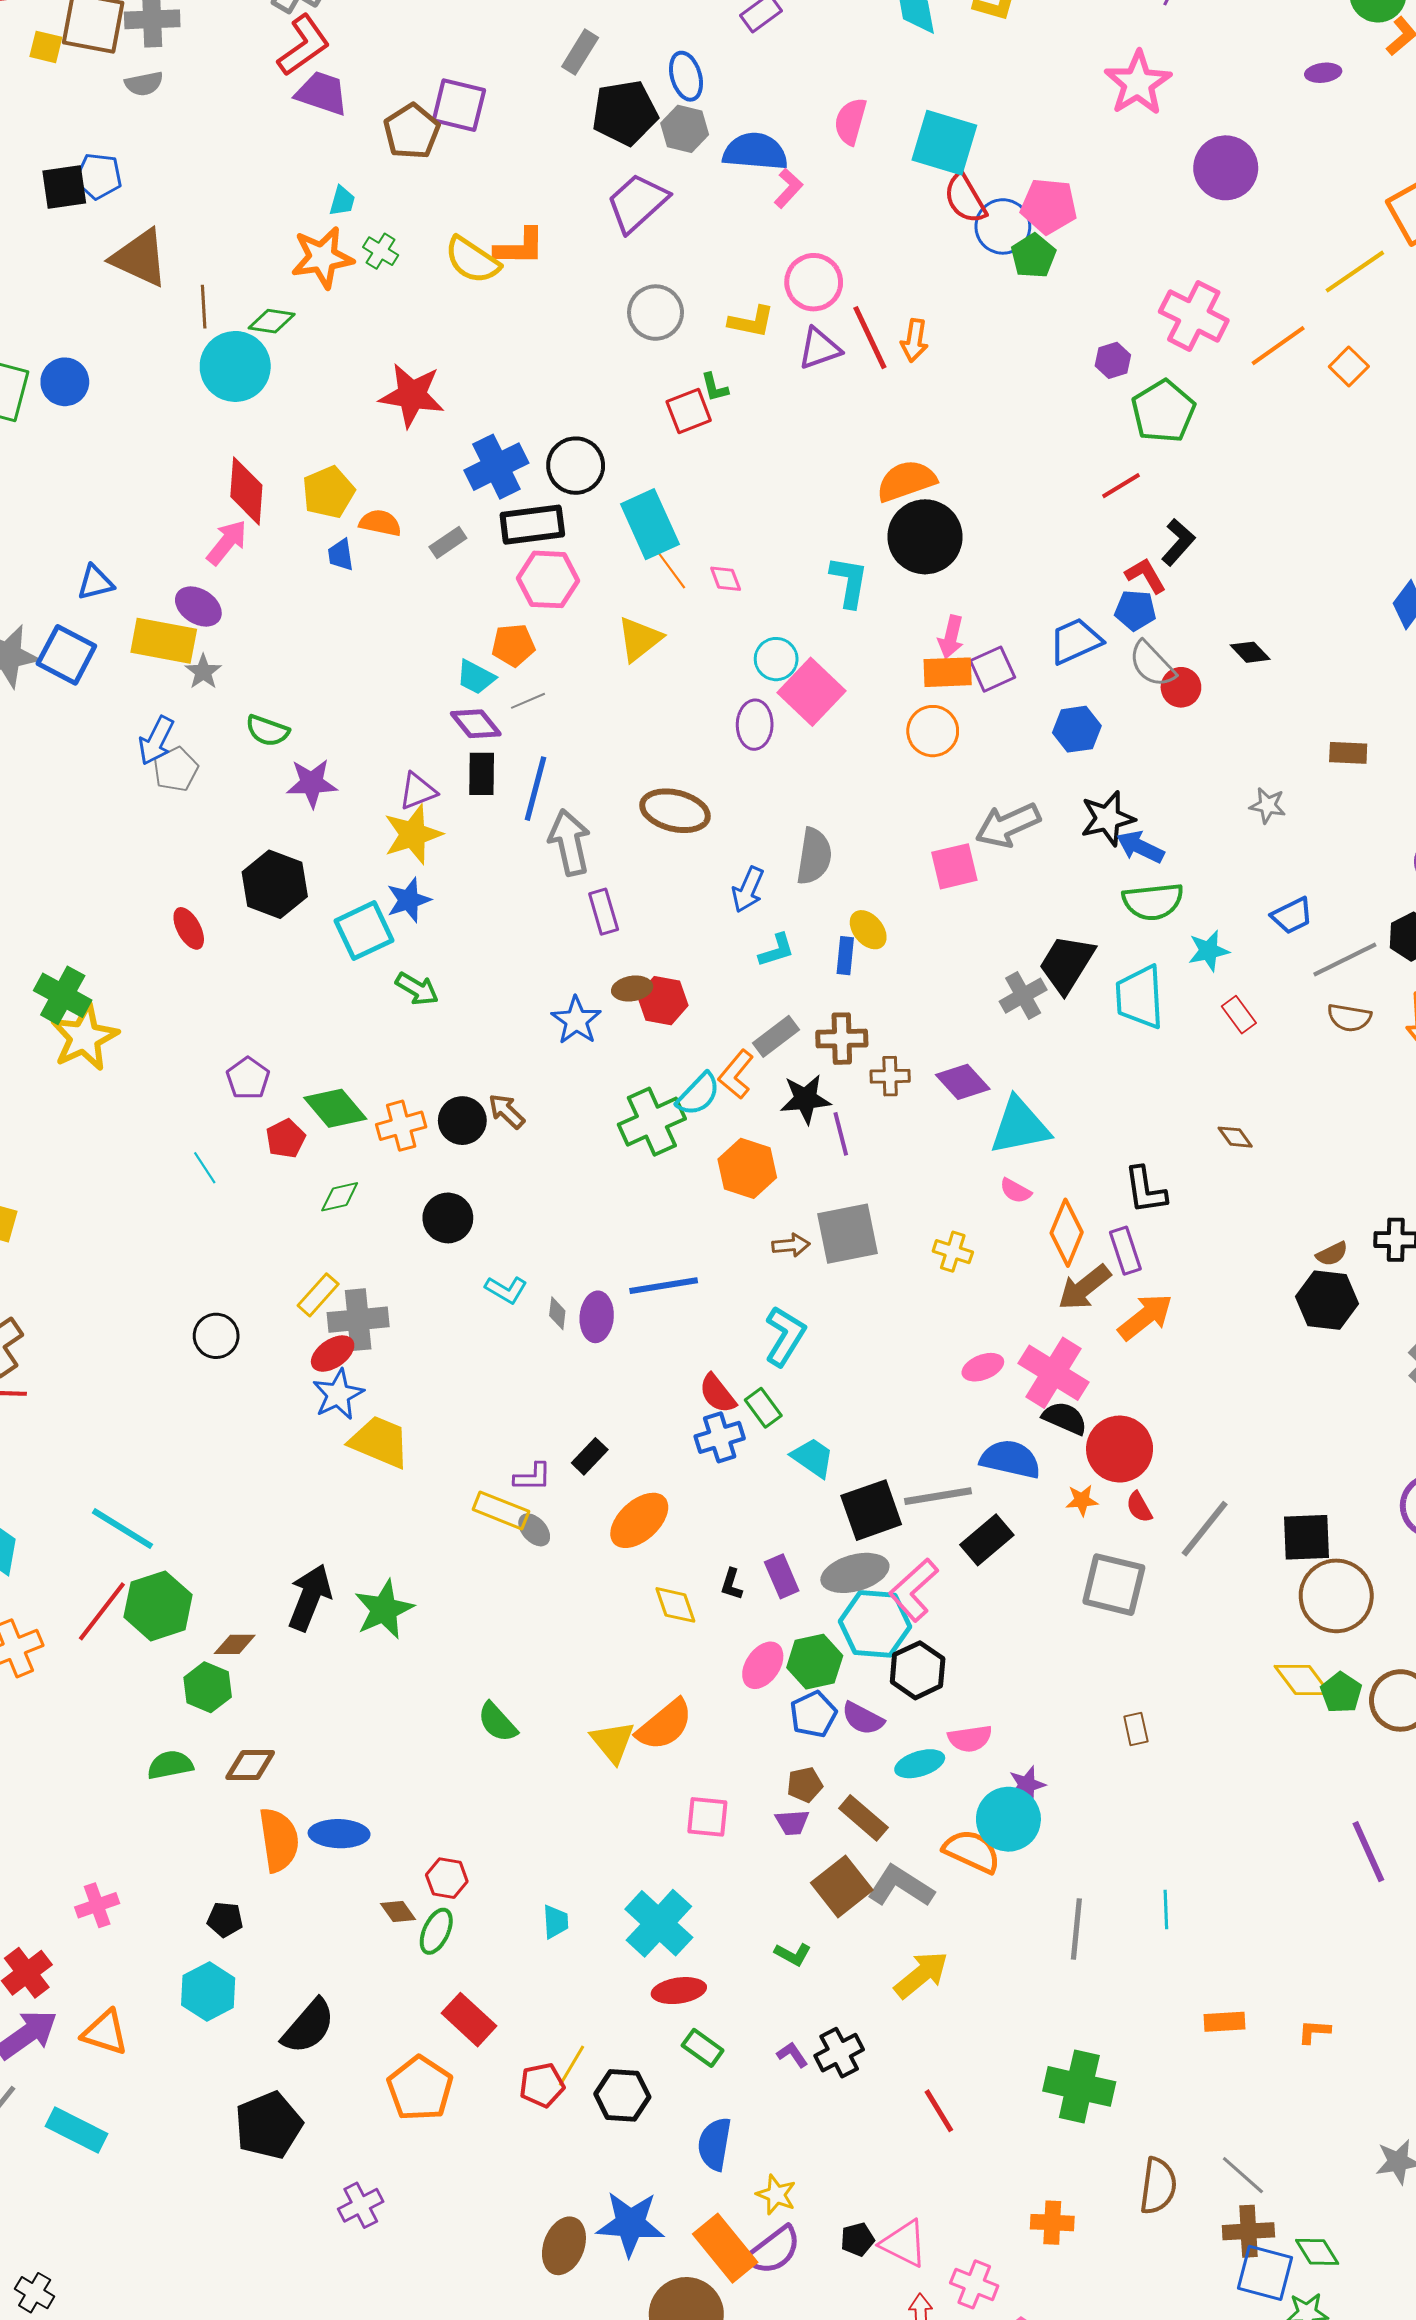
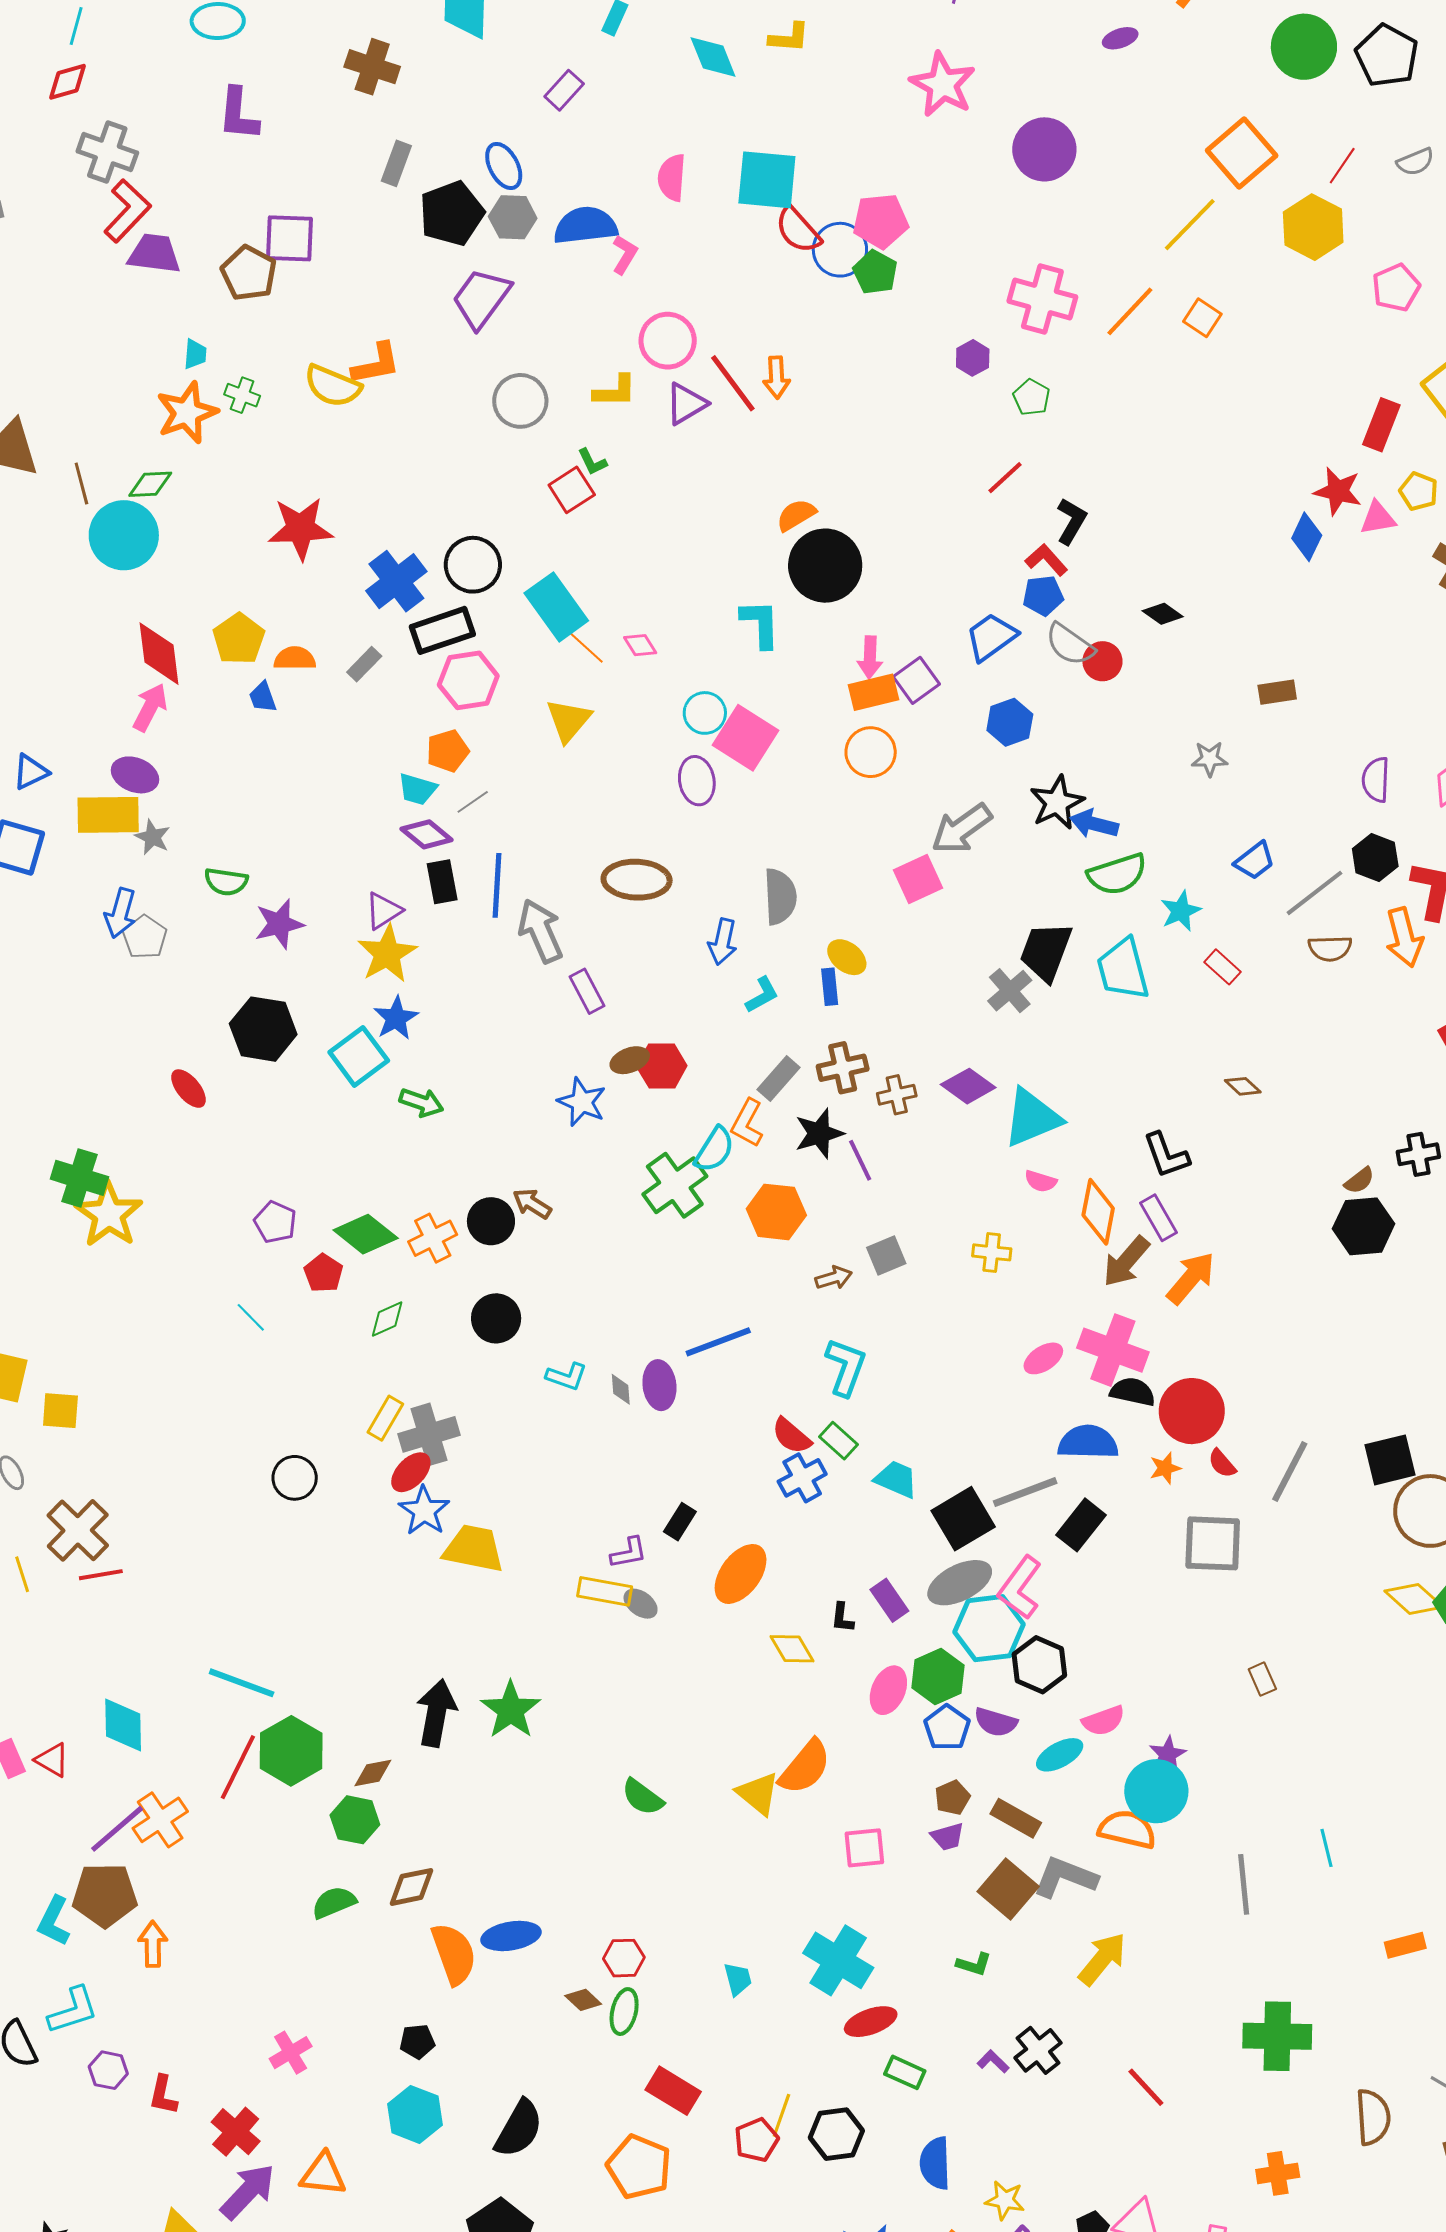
green pentagon: (1163, 411) -> (1031, 397), size x0.6
orange semicircle: (906, 481) -> (796, 515), size x0.7
gray square: (847, 1234) -> (886, 1256), size x0.6

